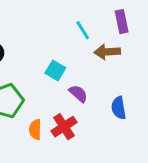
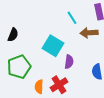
cyan square: (55, 71) -> (53, 46), size x1.5
purple semicircle: (78, 94) -> (69, 62), turned 56

